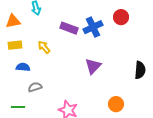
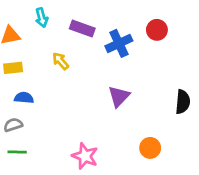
purple rectangle: (69, 28) -> (82, 28), moved
yellow arrow: (44, 47) -> (61, 61), moved
gray semicircle: (35, 87) -> (13, 125), moved

